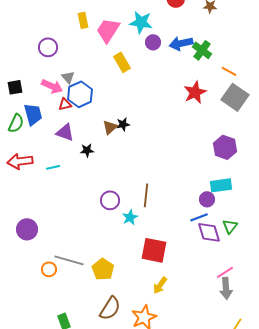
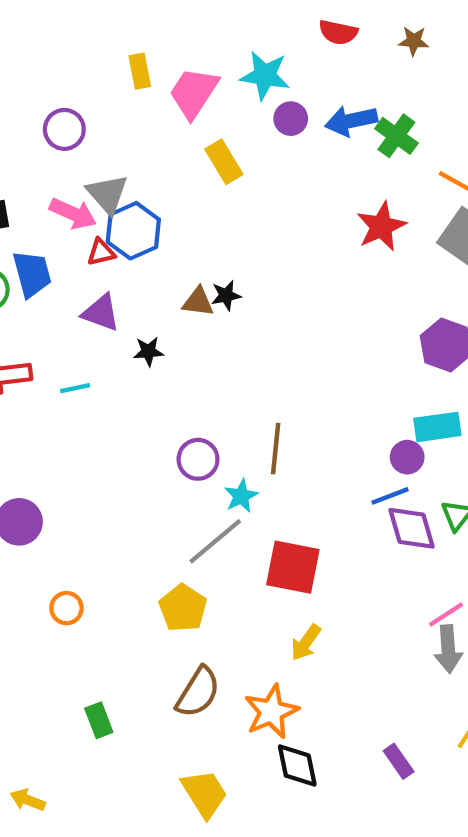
gray triangle: (68, 77) -> (107, 194), size x1.5
brown triangle: (110, 127) -> (198, 302), turned 49
gray line: (69, 260) -> (215, 541), moved, turned -56

